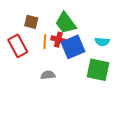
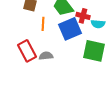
red cross: (58, 40) -> (83, 16), moved
red rectangle: (18, 46) -> (27, 51), moved

